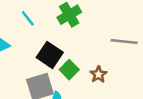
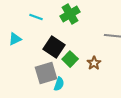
cyan line: (28, 18) -> (36, 17), turned -32

